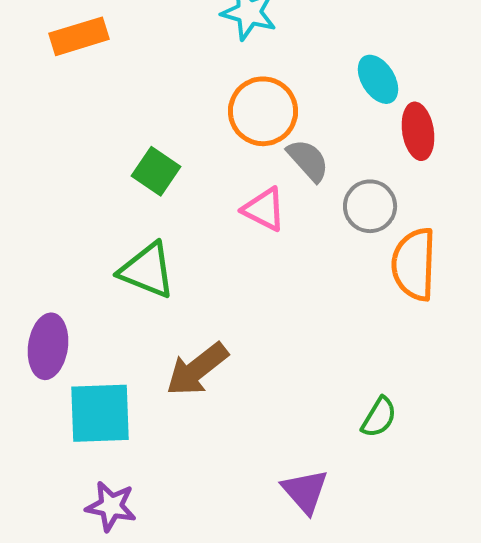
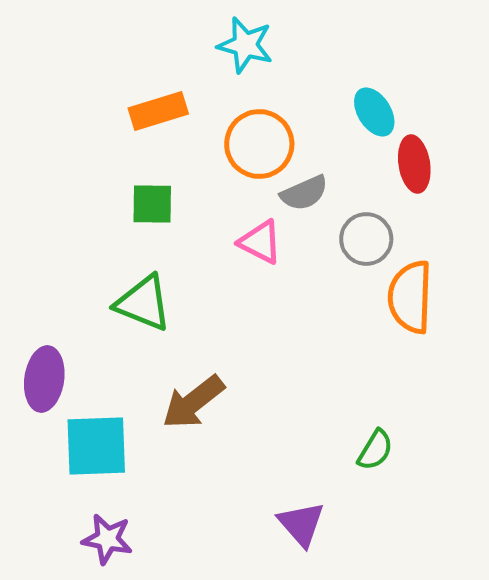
orange rectangle: (79, 36) -> (158, 111), moved
gray semicircle: (308, 160) -> (304, 193), turned 108
green square: (156, 171) -> (152, 204), turned -33

